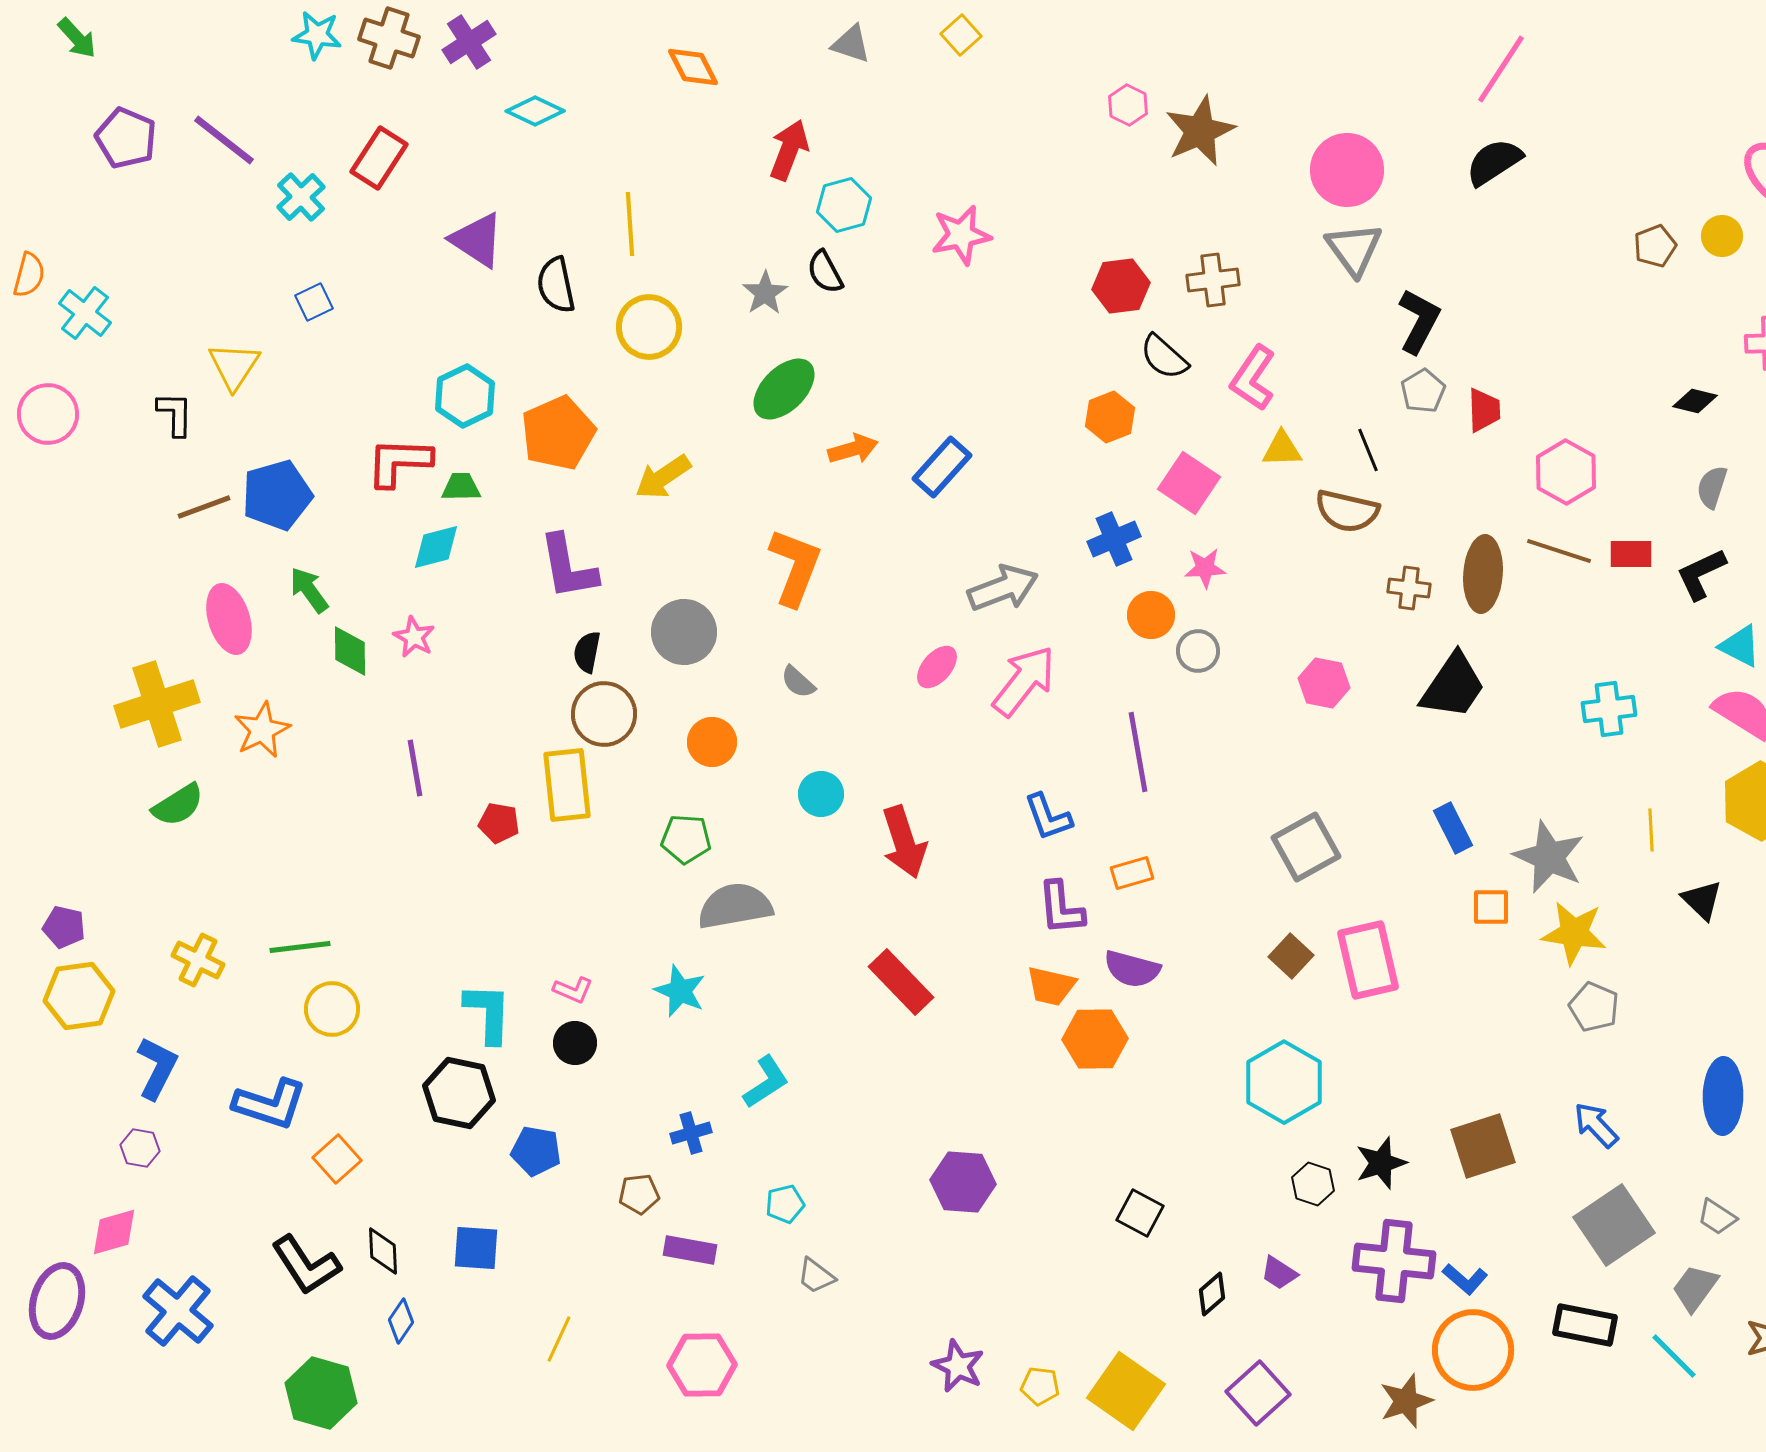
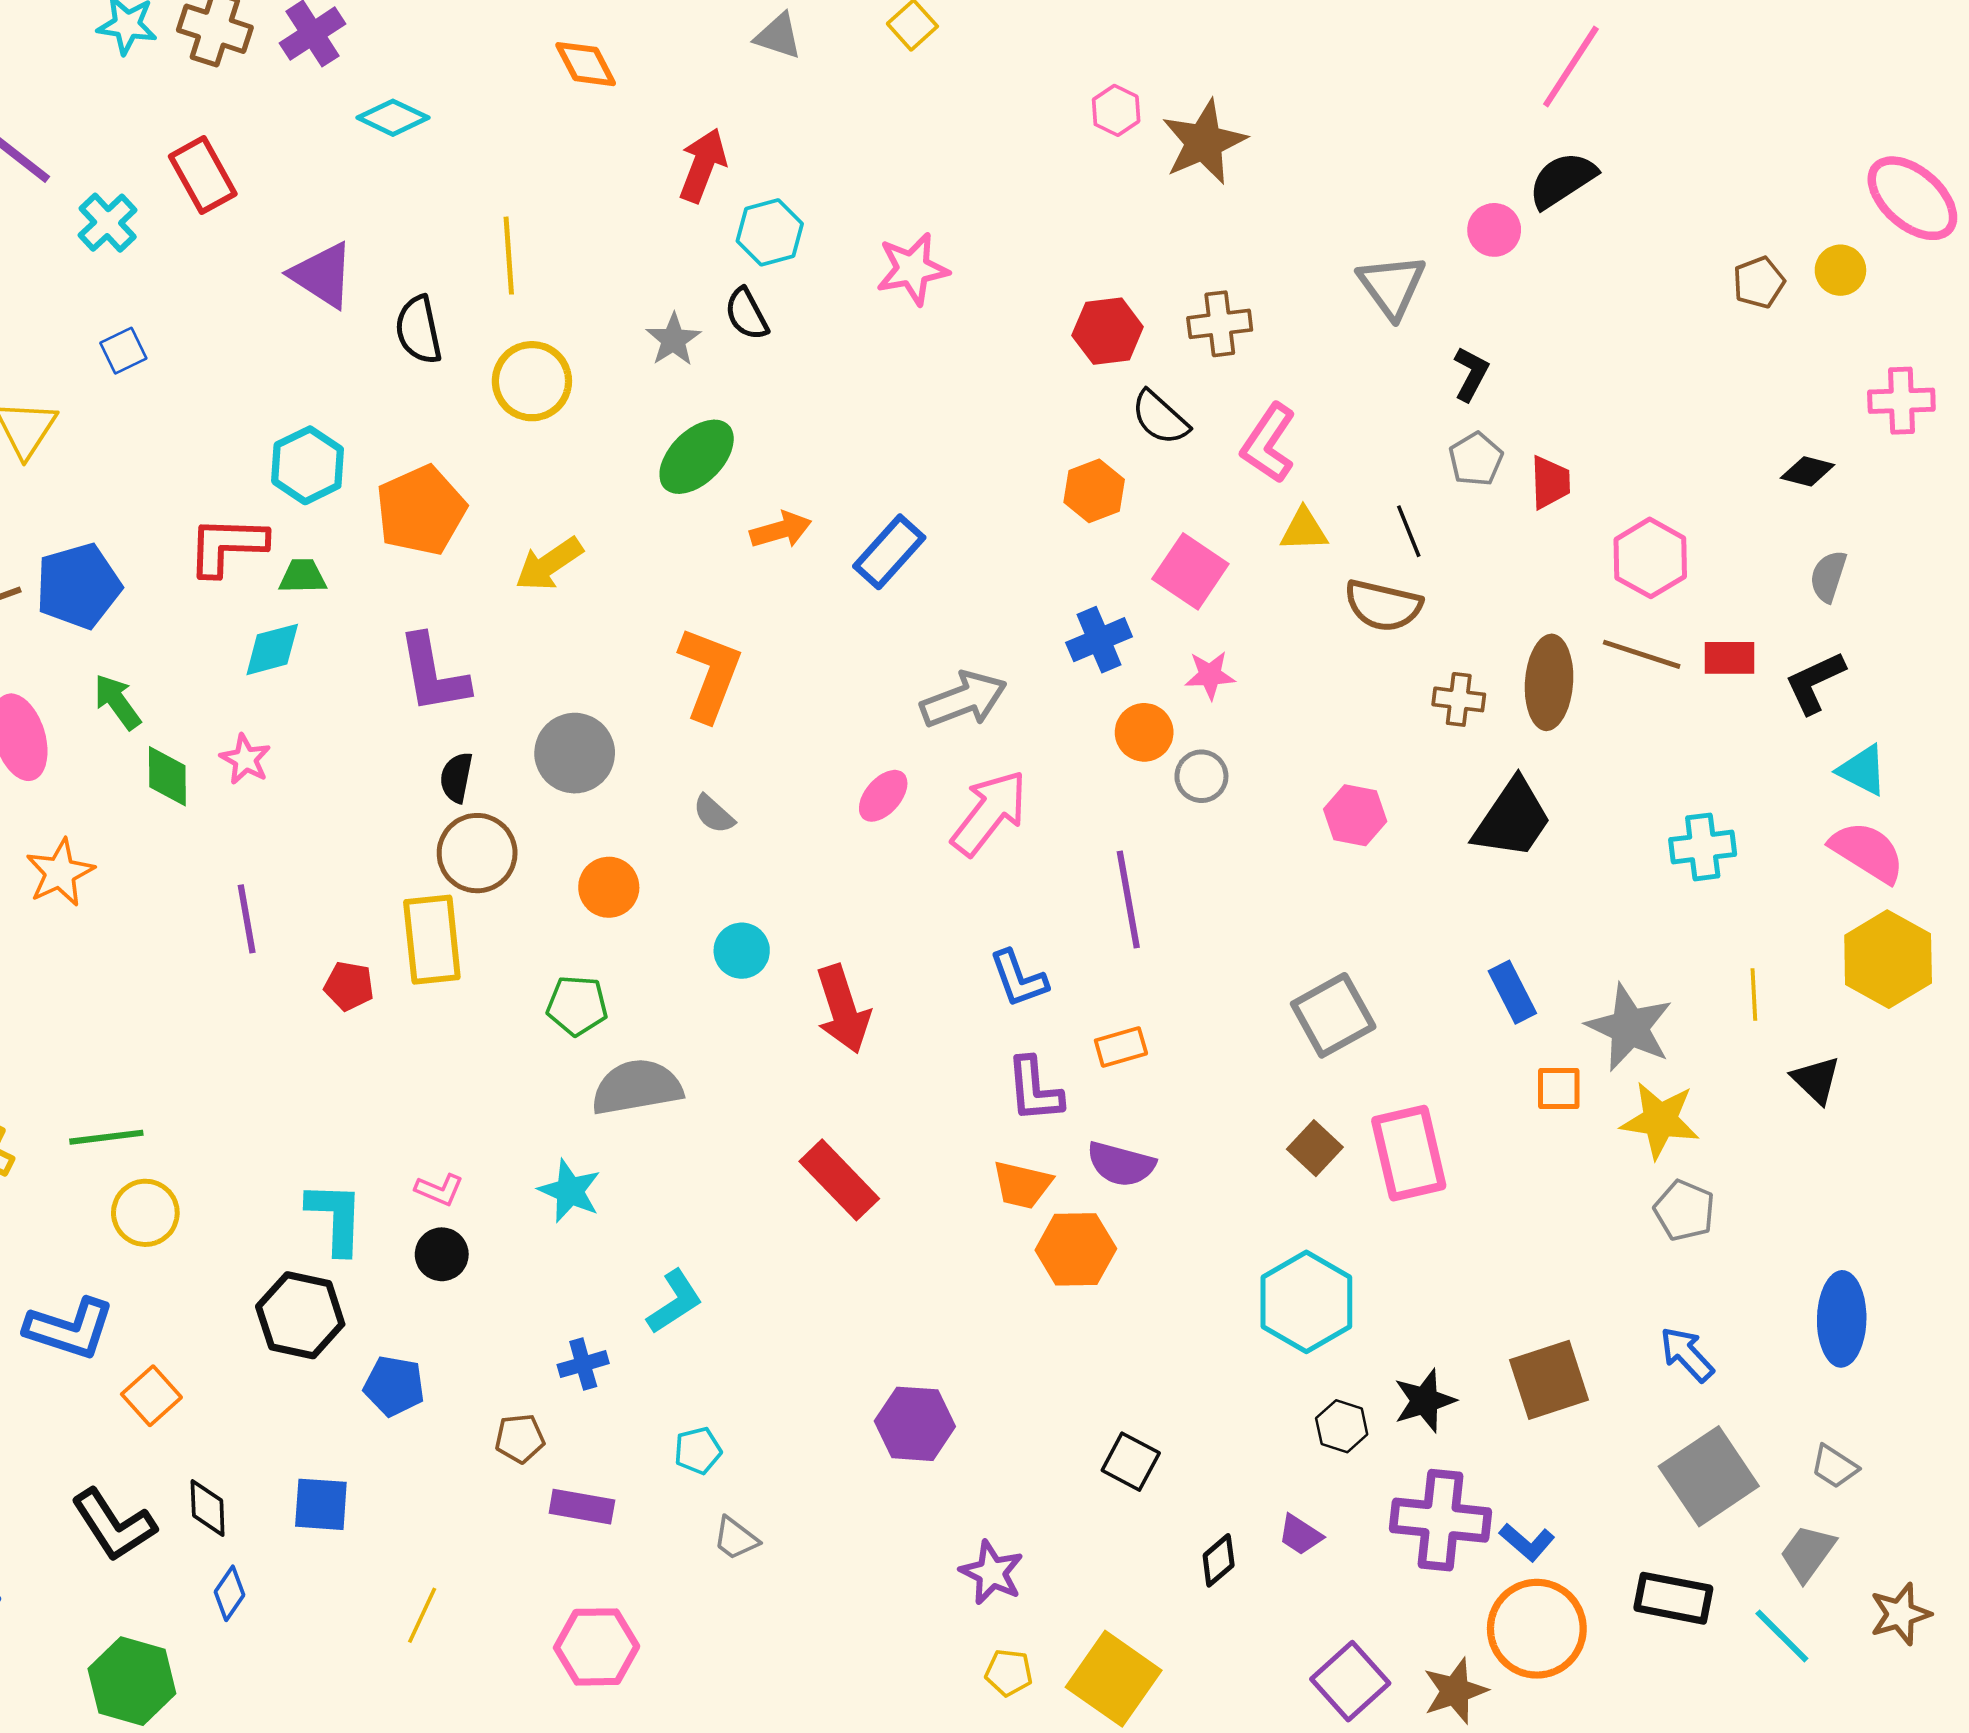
red rectangle: (379, 158) -> (203, 175), turned -62
pink circle: (1347, 170) -> (1494, 230), moved, size x0.6
black L-shape: (1419, 321) -> (1471, 374), size x0.7
purple star: (958, 1366) -> (992, 1573), moved
purple square: (1258, 1393) -> (1350, 1681), moved

